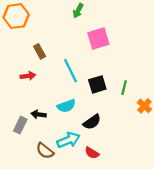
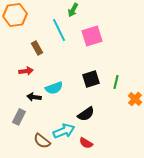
cyan line: (71, 71) -> (59, 30), moved
cyan semicircle: (66, 106) -> (54, 88), moved
black arrow: (38, 114) -> (34, 97), moved

